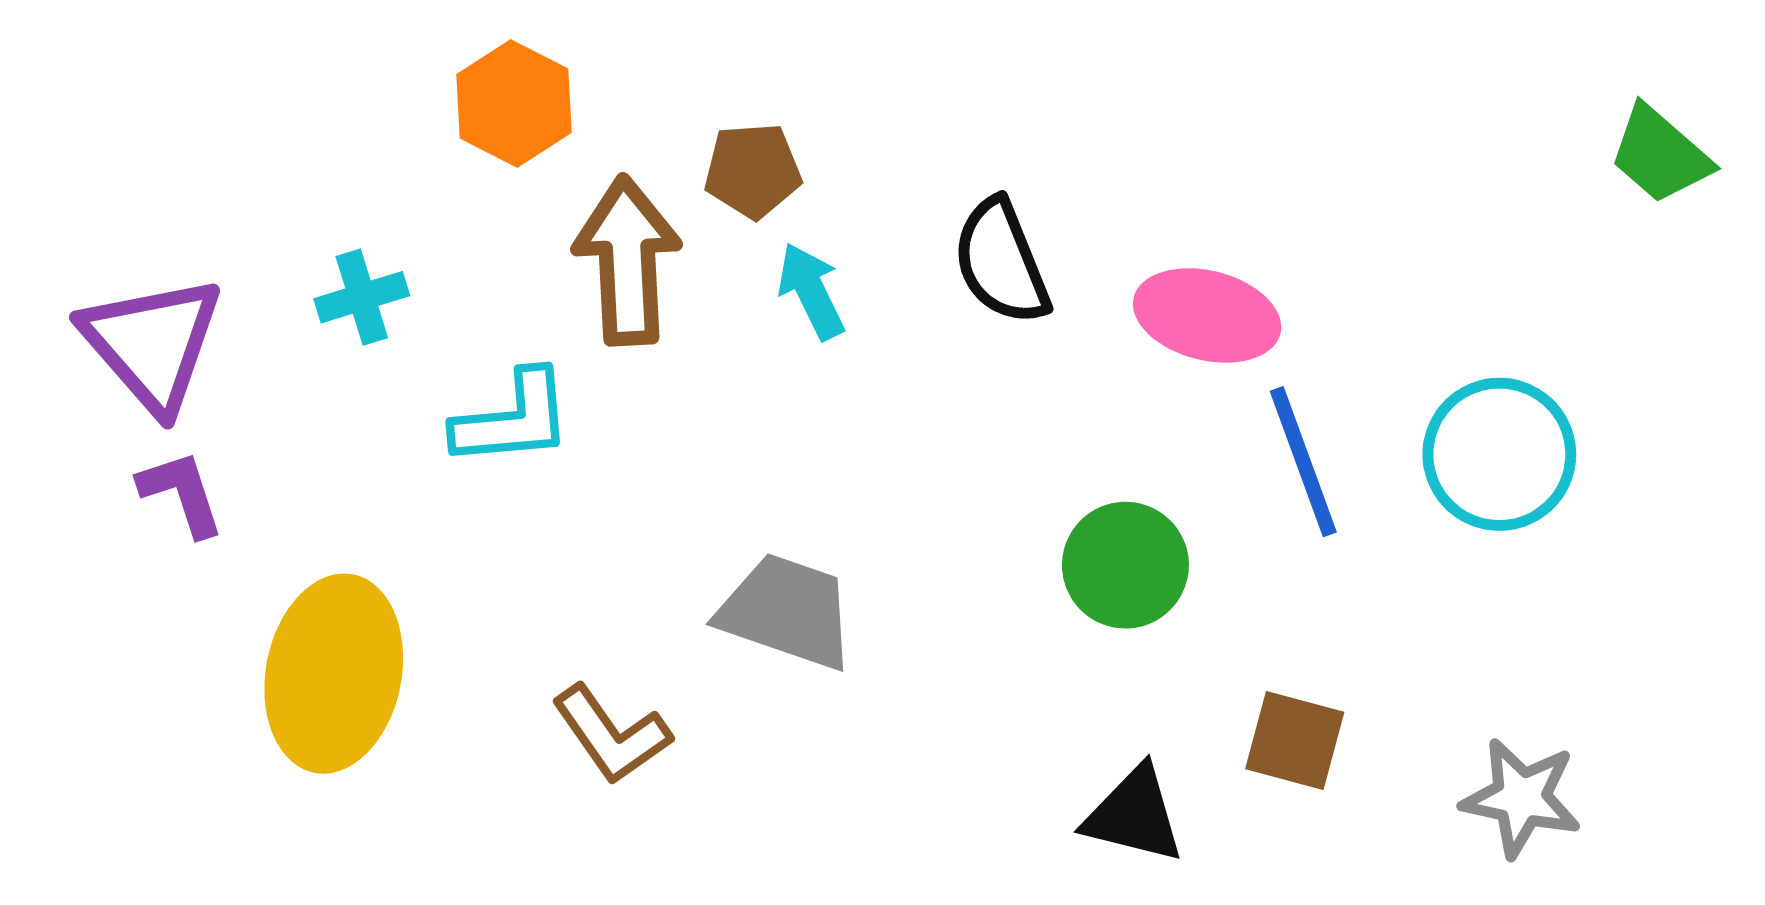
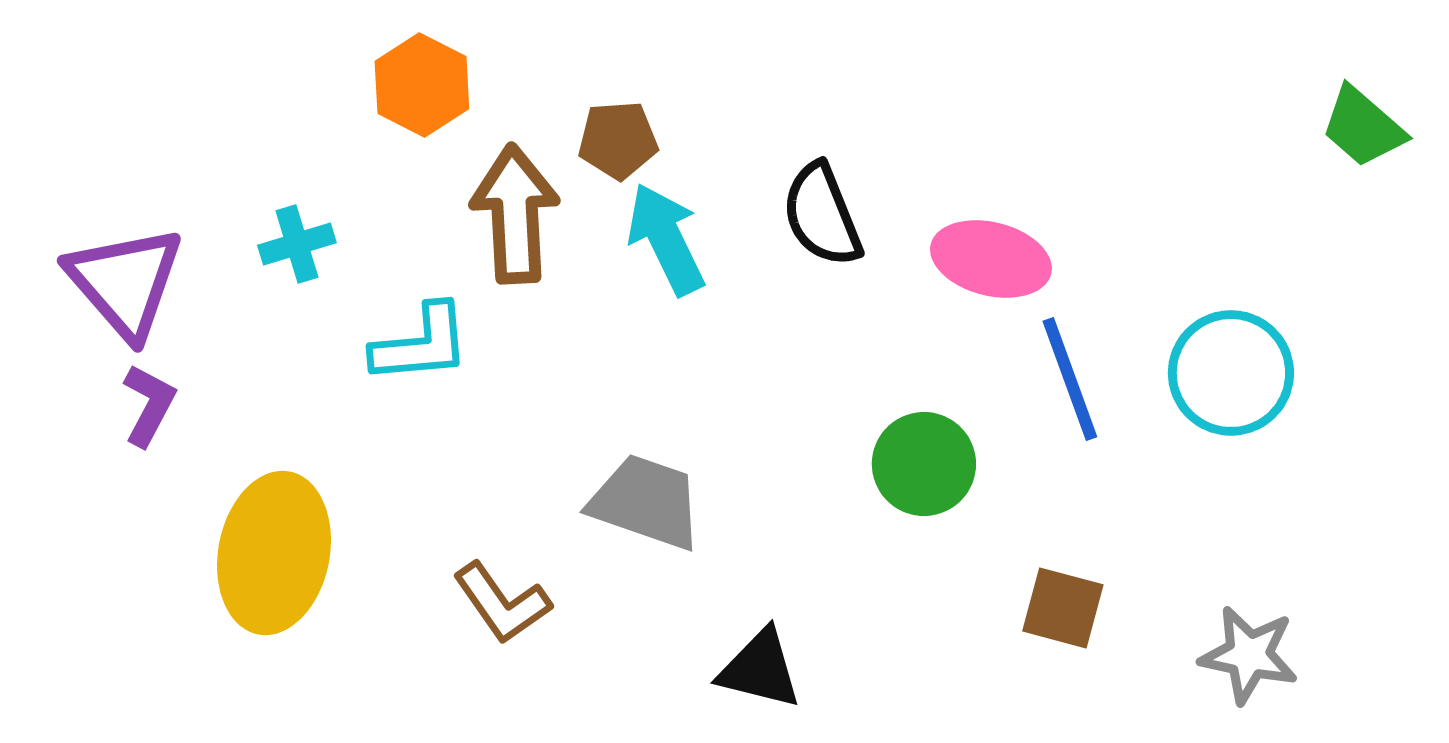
cyan arrow: (811, 291) -> (666, 239), size x1.4
purple L-shape: (181, 493) -> (149, 405), turned 46
black triangle: (1134, 815) -> (760, 669), moved

